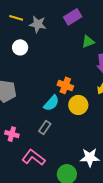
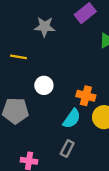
yellow line: (16, 18) -> (19, 57), moved
white circle: (20, 47) -> (44, 85), moved

